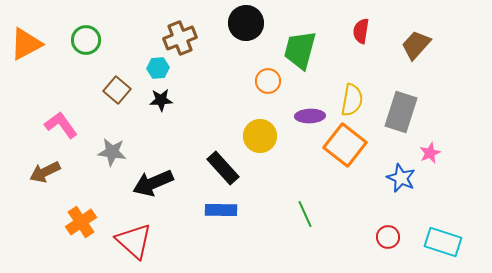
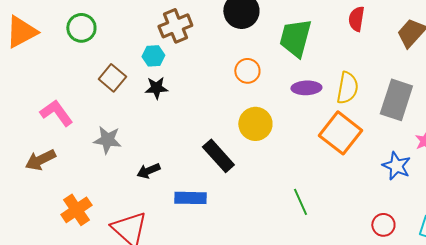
orange circle: (268, 81) -> (247, 71), moved
purple ellipse: (310, 116) -> (306, 88), moved
black arrow: (153, 183) -> (148, 171), size x0.6
blue rectangle: (221, 210) -> (190, 198), moved

